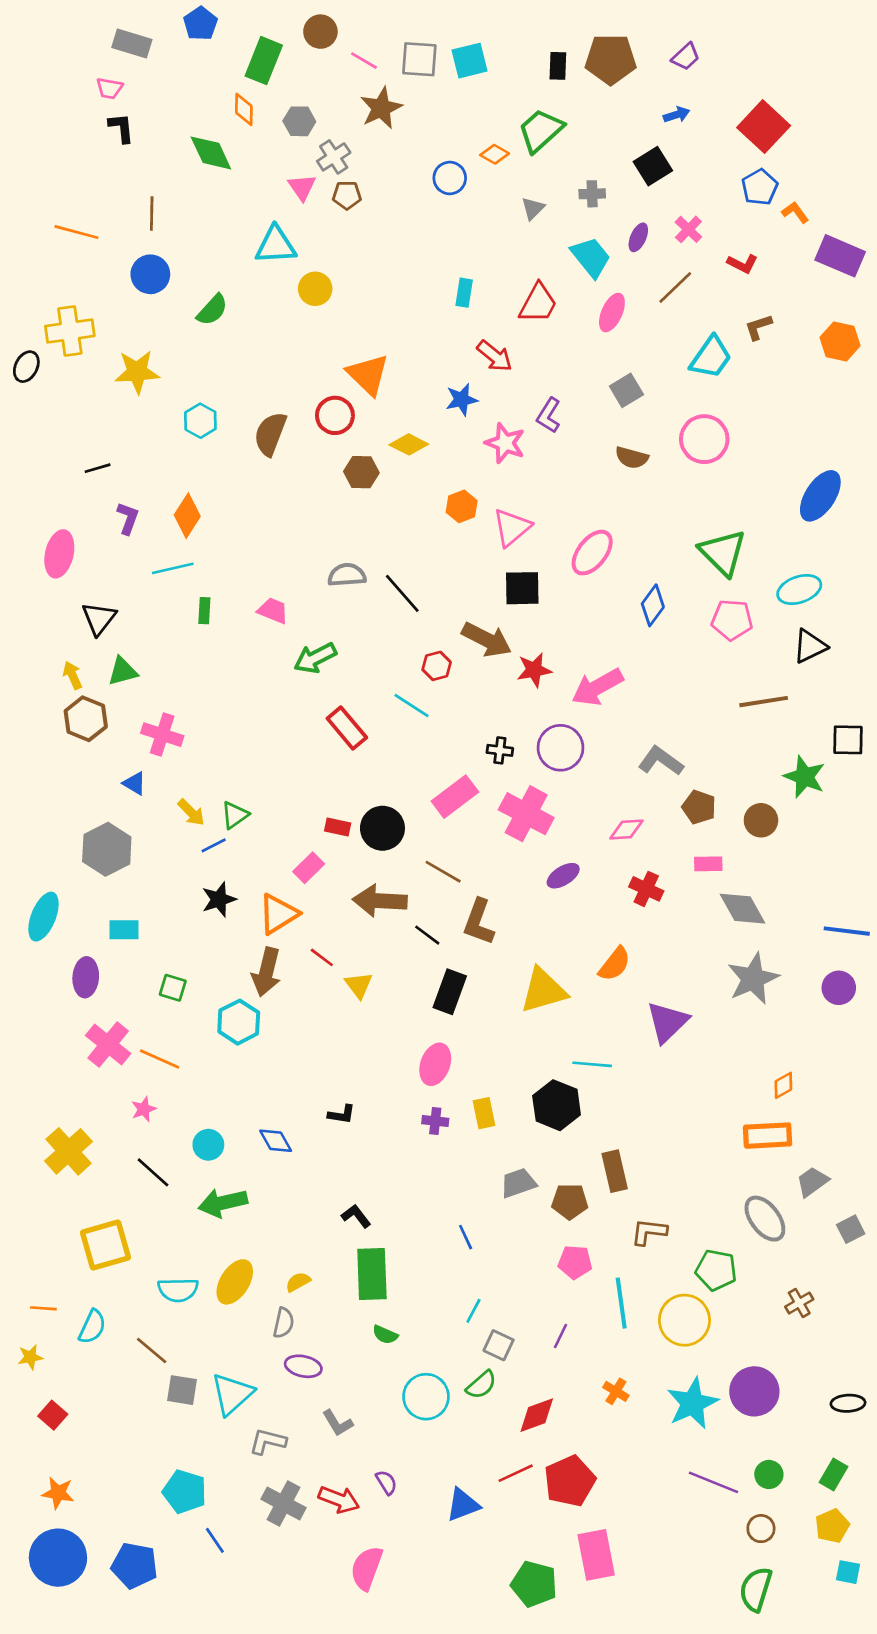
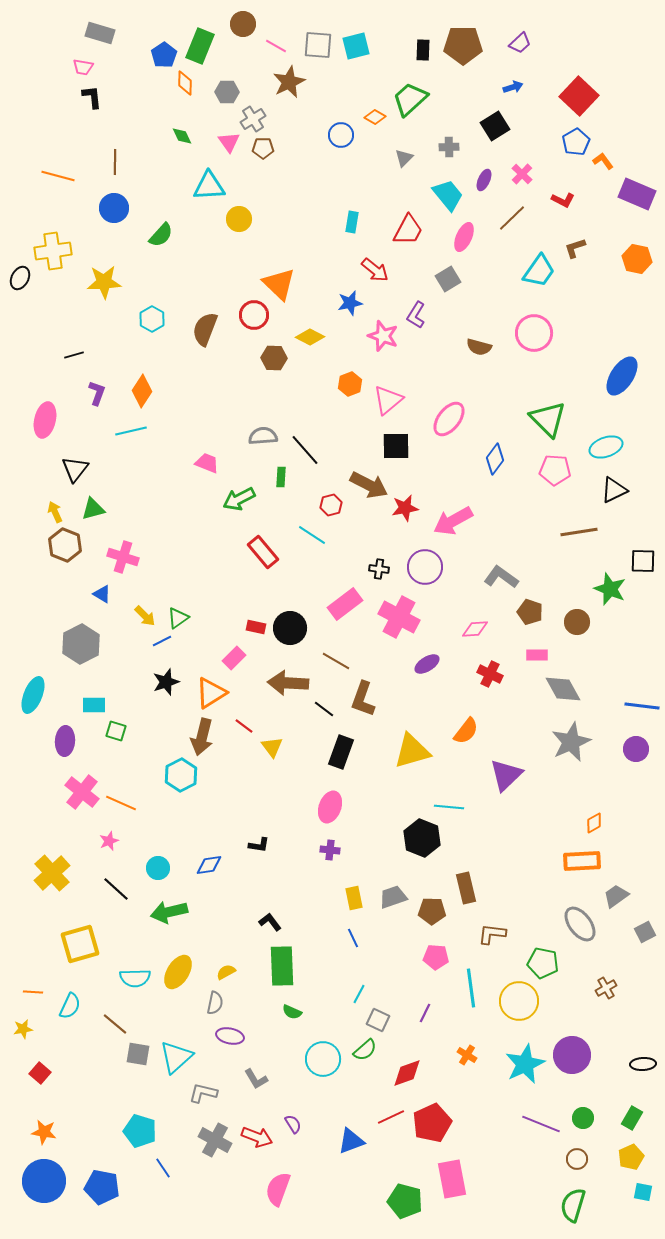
blue pentagon: (200, 24) -> (164, 55), moved
green diamond: (211, 153) -> (182, 136), moved, size x0.6
gray square: (626, 390) -> (448, 279), moved
green rectangle: (204, 611) -> (281, 477), moved
green square: (173, 988) -> (116, 731), moved
yellow rectangle: (484, 1113) -> (354, 898), moved
blue diamond: (276, 1141) -> (209, 865), turned -68

